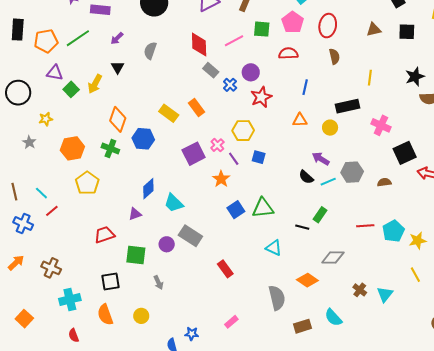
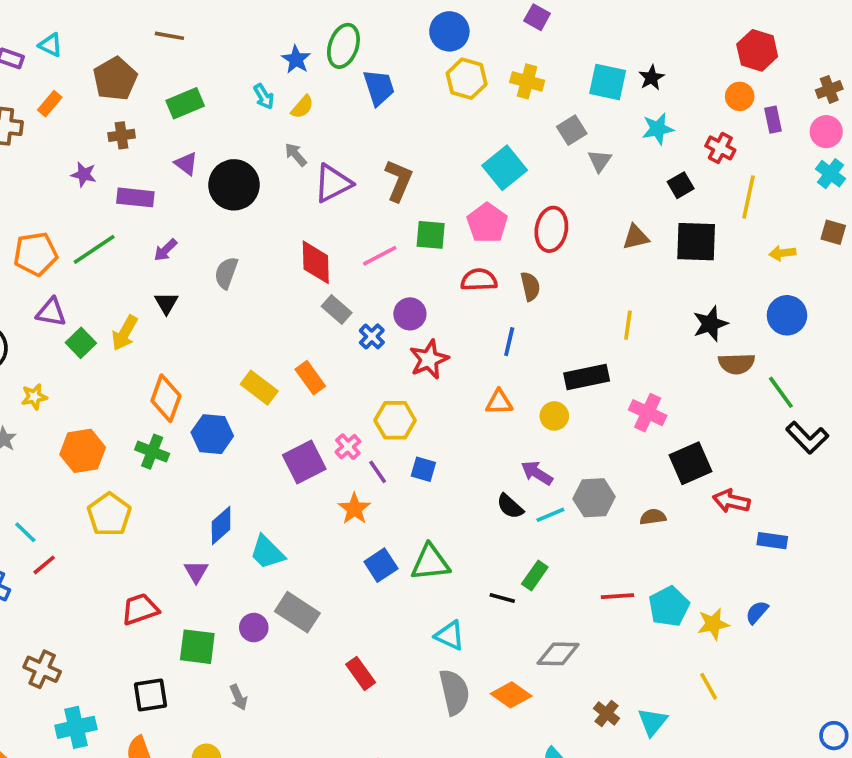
black square: (407, 32) -> (696, 242), size x1.4
brown semicircle: (334, 56) -> (530, 286), moved
purple triangle: (135, 214) -> (196, 572), turned -40
gray semicircle: (277, 298) -> (454, 692), moved

